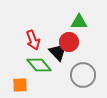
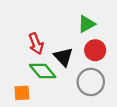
green triangle: (79, 22) -> (86, 24), turned -30
red circle: (69, 42) -> (95, 50), moved

